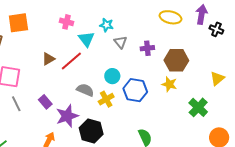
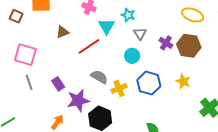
purple cross: (147, 48) -> (166, 43), turned 32
brown triangle: (48, 59) -> (63, 32), moved
brown hexagon: (176, 60) -> (189, 46), moved
cyan circle: (112, 76) -> (132, 56), moved

